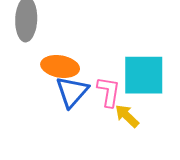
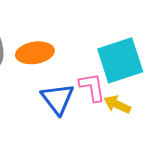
orange ellipse: (60, 66) -> (35, 53), moved

